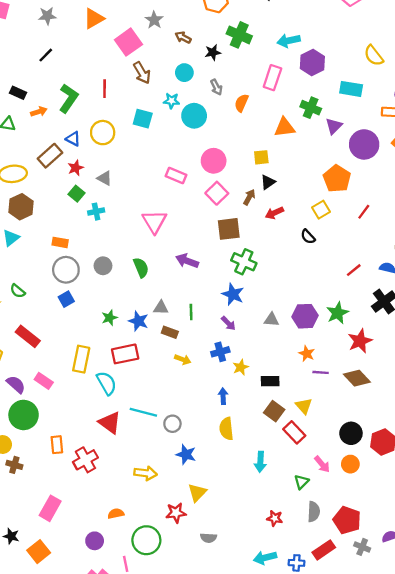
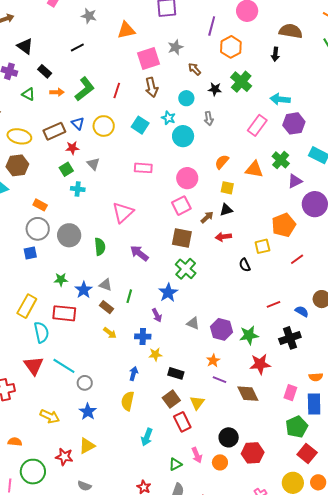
orange semicircle: (241, 103) -> (222, 162), moved
pink rectangle: (176, 175) -> (143, 168), moved, turned -36
gray circle: (103, 266) -> (69, 235), size x1.5

